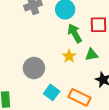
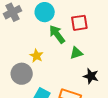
yellow star: (69, 56) -> (36, 56), moved

